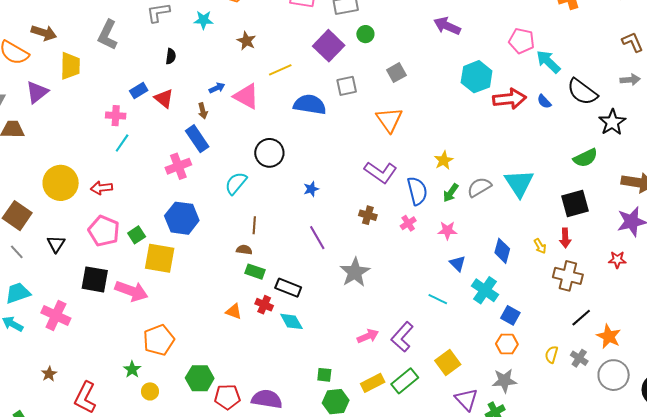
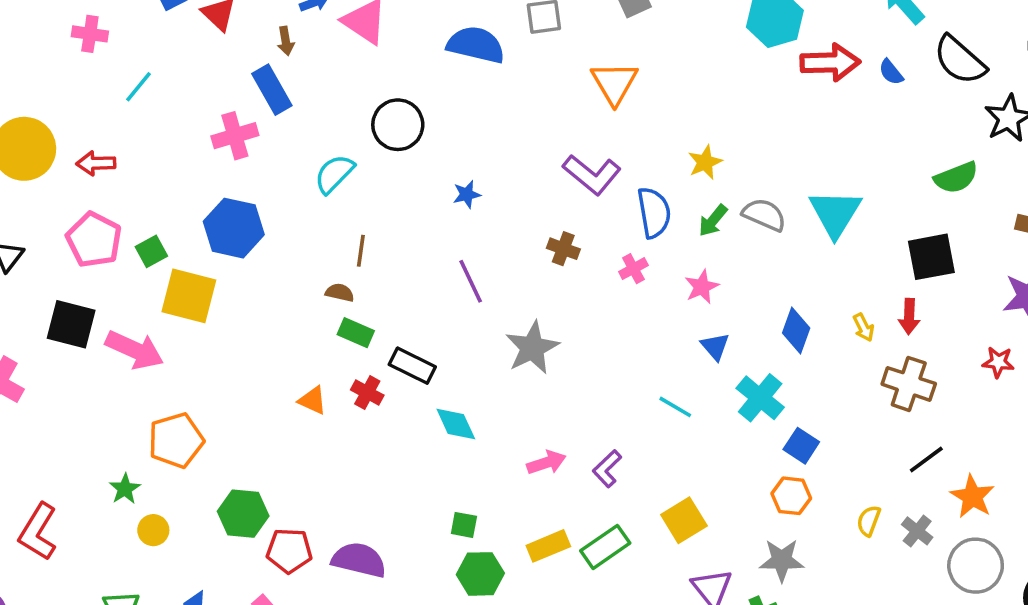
pink cross: (116, 116) -> (90, 34), moved
gray semicircle: (479, 187) -> (764, 215), turned 50
pink star: (447, 230) -> (702, 287), turned -30
cyan diamond: (291, 321) -> (456, 424), moved
purple L-shape: (402, 337) -> (607, 469), size x0.7

